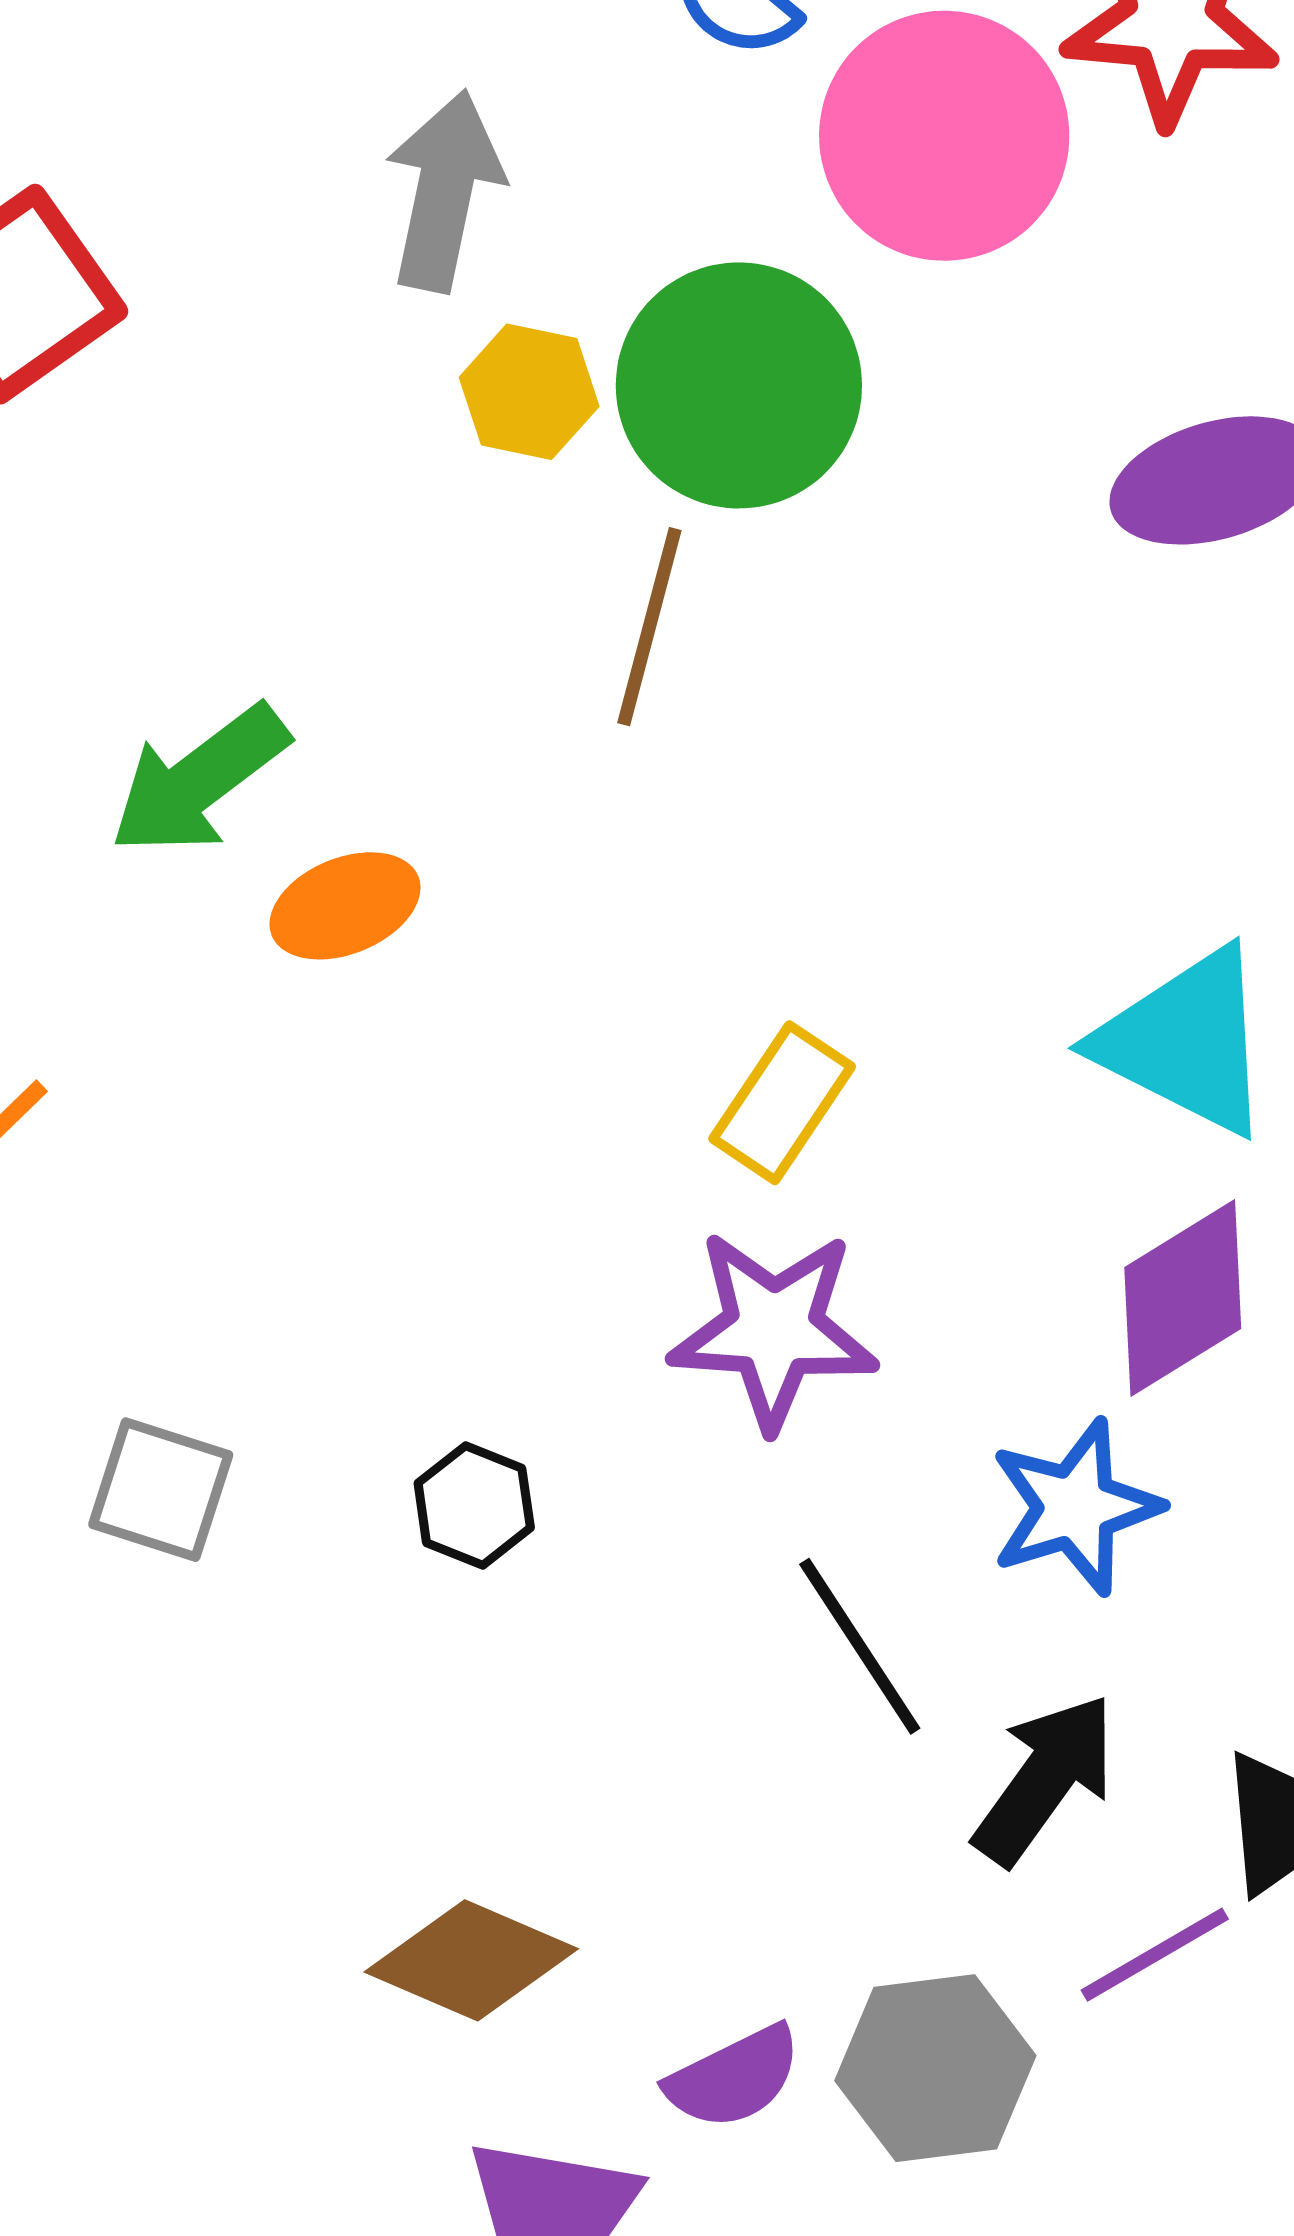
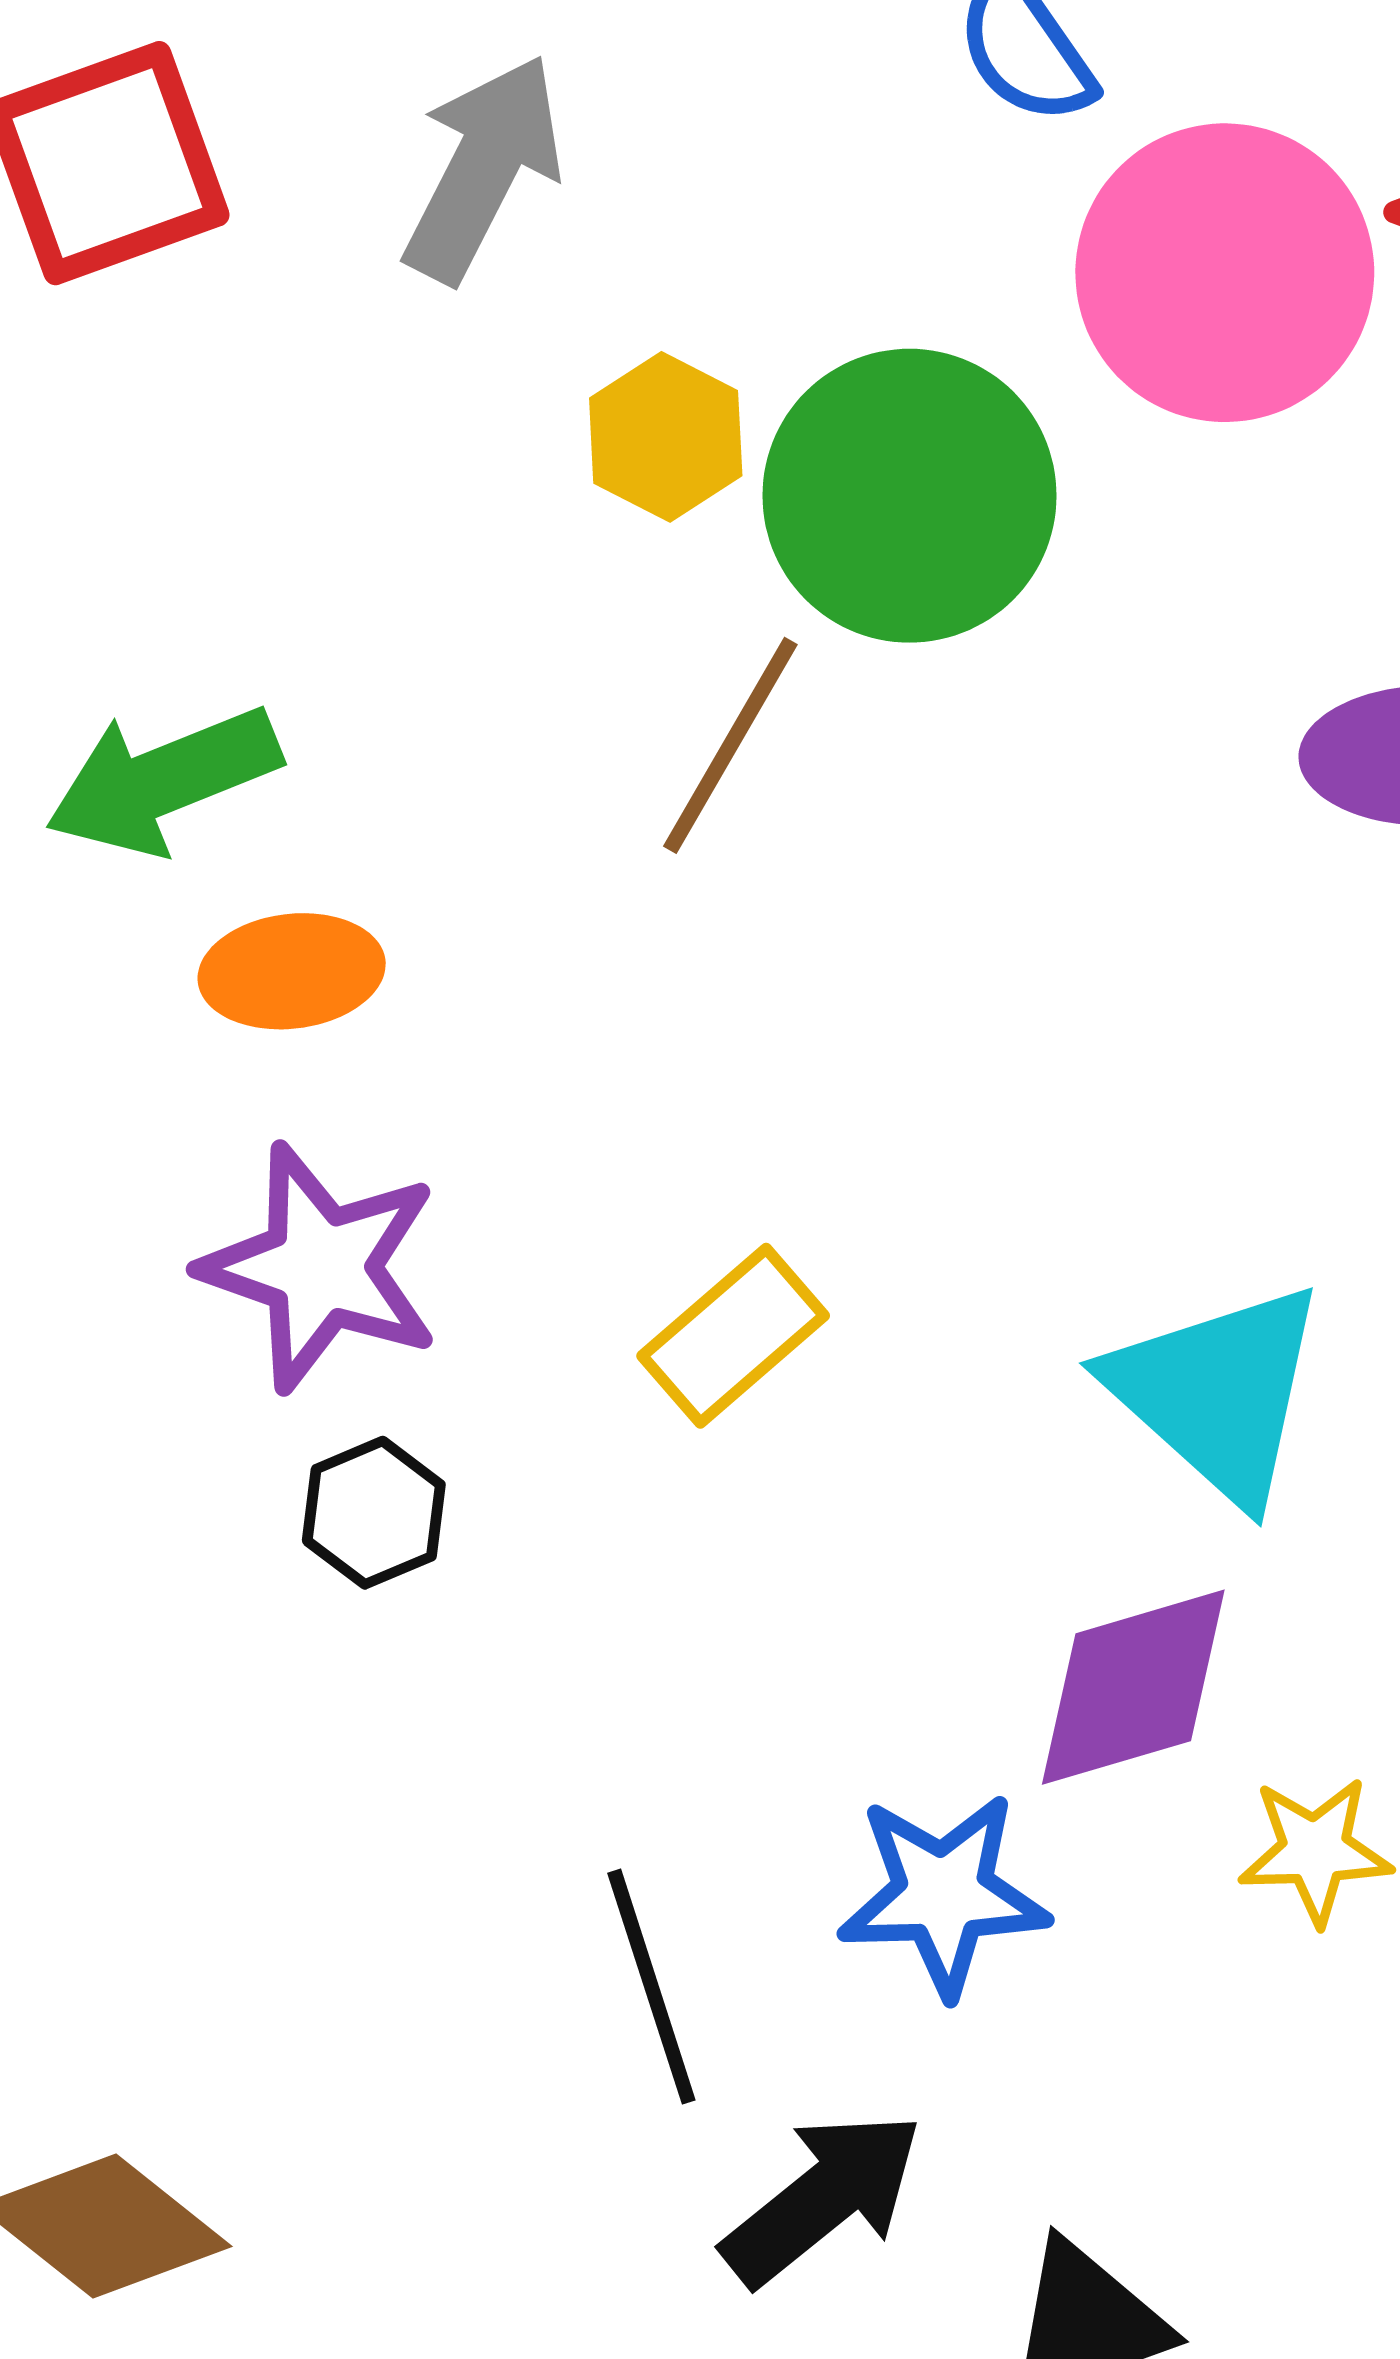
gray arrow: (444, 191) -> (483, 168), moved
purple star: (773, 1330) -> (321, 1267), moved
black hexagon: (474, 1505) -> (374, 1513), moved

